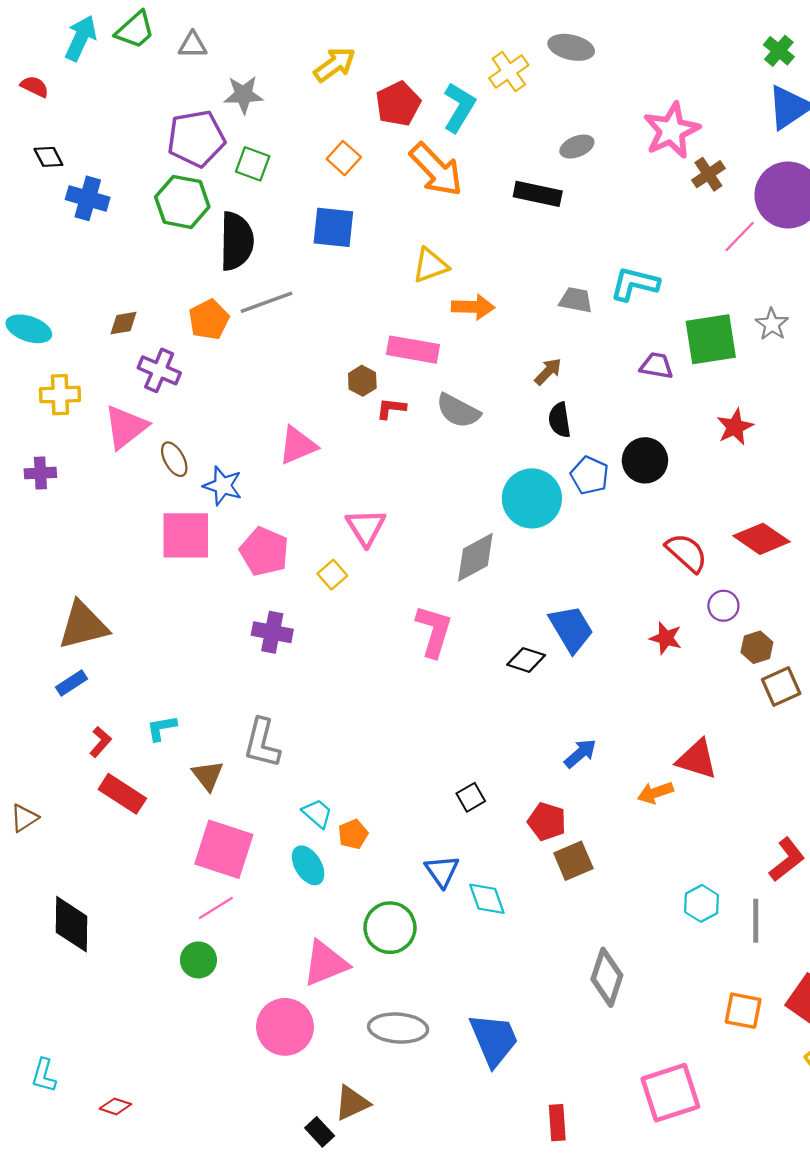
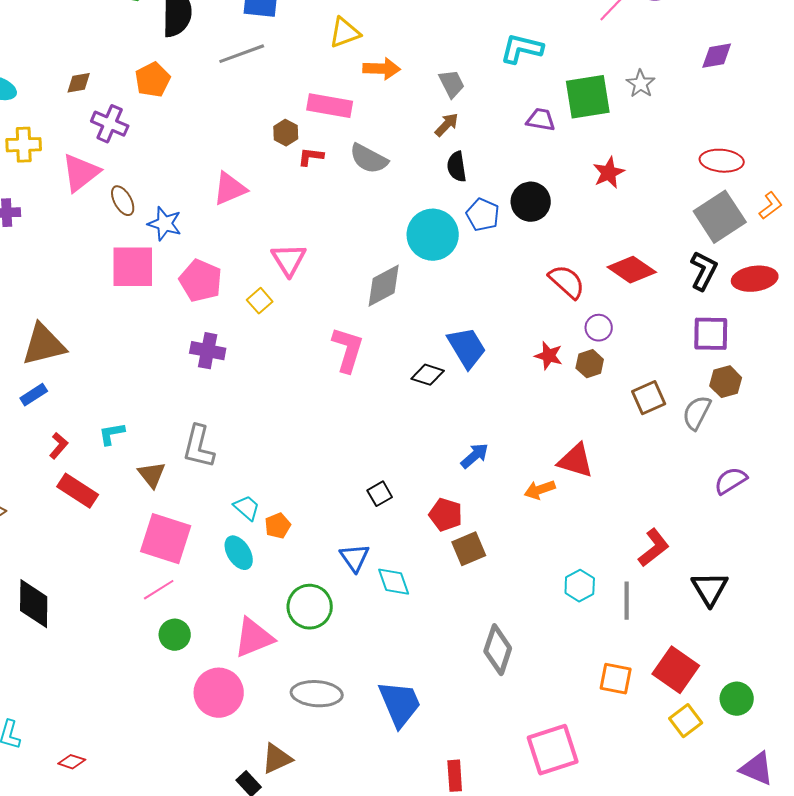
gray trapezoid: (576, 300) -> (452, 84), moved, turned 52
gray line: (267, 302) -> (242, 54), moved
brown hexagon: (757, 647) -> (590, 364), moved
green circle: (198, 960) -> (175, 635), moved

